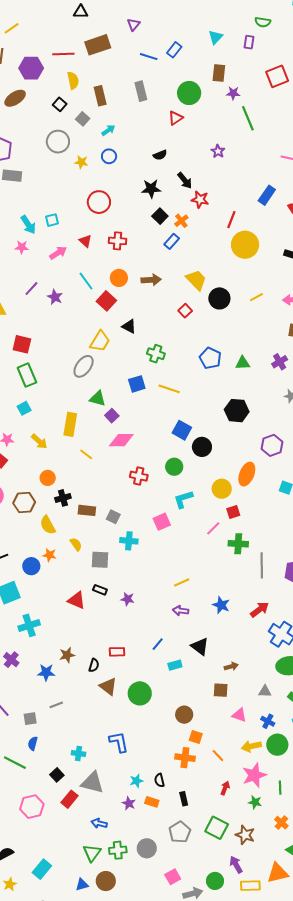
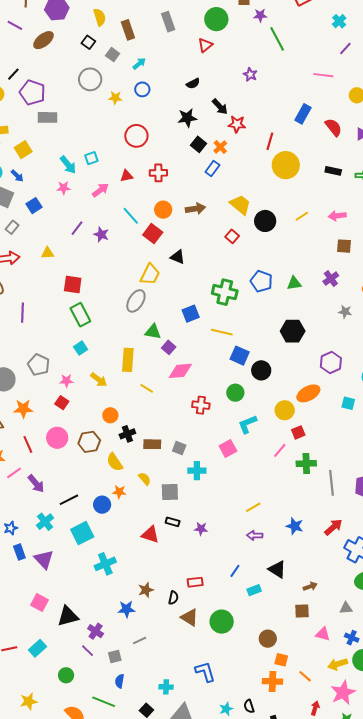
red triangle: (85, 241) -> (127, 176), turned -48
green cross: (156, 354) -> (225, 292), moved, size x1.4
yellow line: (169, 389) -> (222, 332), moved
orange ellipse: (247, 474) -> (308, 393), turned 45
purple cross: (11, 660) -> (96, 631), moved

